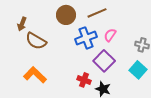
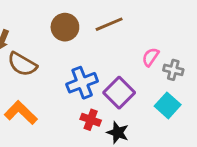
pink semicircle: (110, 35) -> (150, 57), moved
blue cross: (86, 38) -> (82, 83), moved

